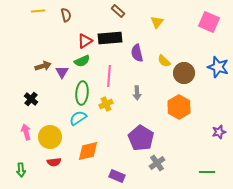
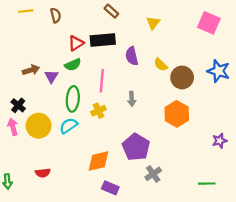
pink arrow: (26, 132) -> (13, 127), moved
yellow circle: (50, 137) -> (39, 126), moved
orange diamond: (88, 151) -> (99, 161), moved

